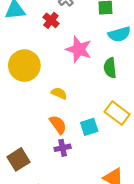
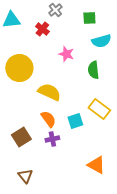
pink star: (79, 49) -> (66, 54), size x0.7
yellow semicircle: (59, 93) -> (49, 92), size x1.6
brown square: (19, 159) -> (21, 137), moved

